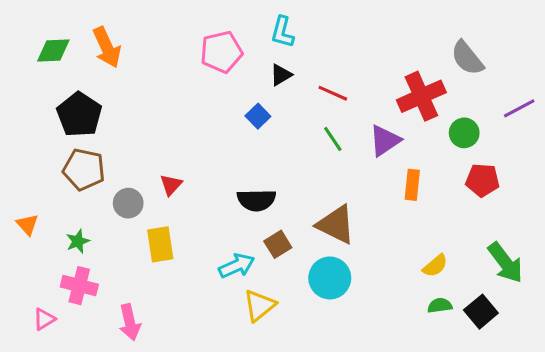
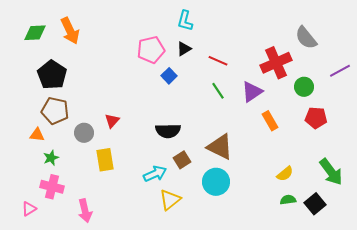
pink pentagon: (221, 52) -> (151, 50), moved
orange rectangle: (412, 185) -> (270, 121), turned -36
orange triangle: (27, 225) -> (37, 135), moved, turned -42

